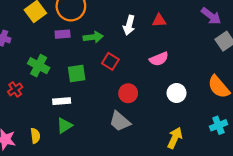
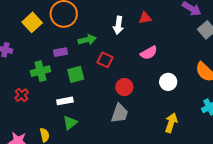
purple rectangle: (63, 34) -> (61, 52), moved
green cross: (39, 66) -> (40, 71), turned -36
gray trapezoid: (120, 121) -> (120, 113), turned -105

